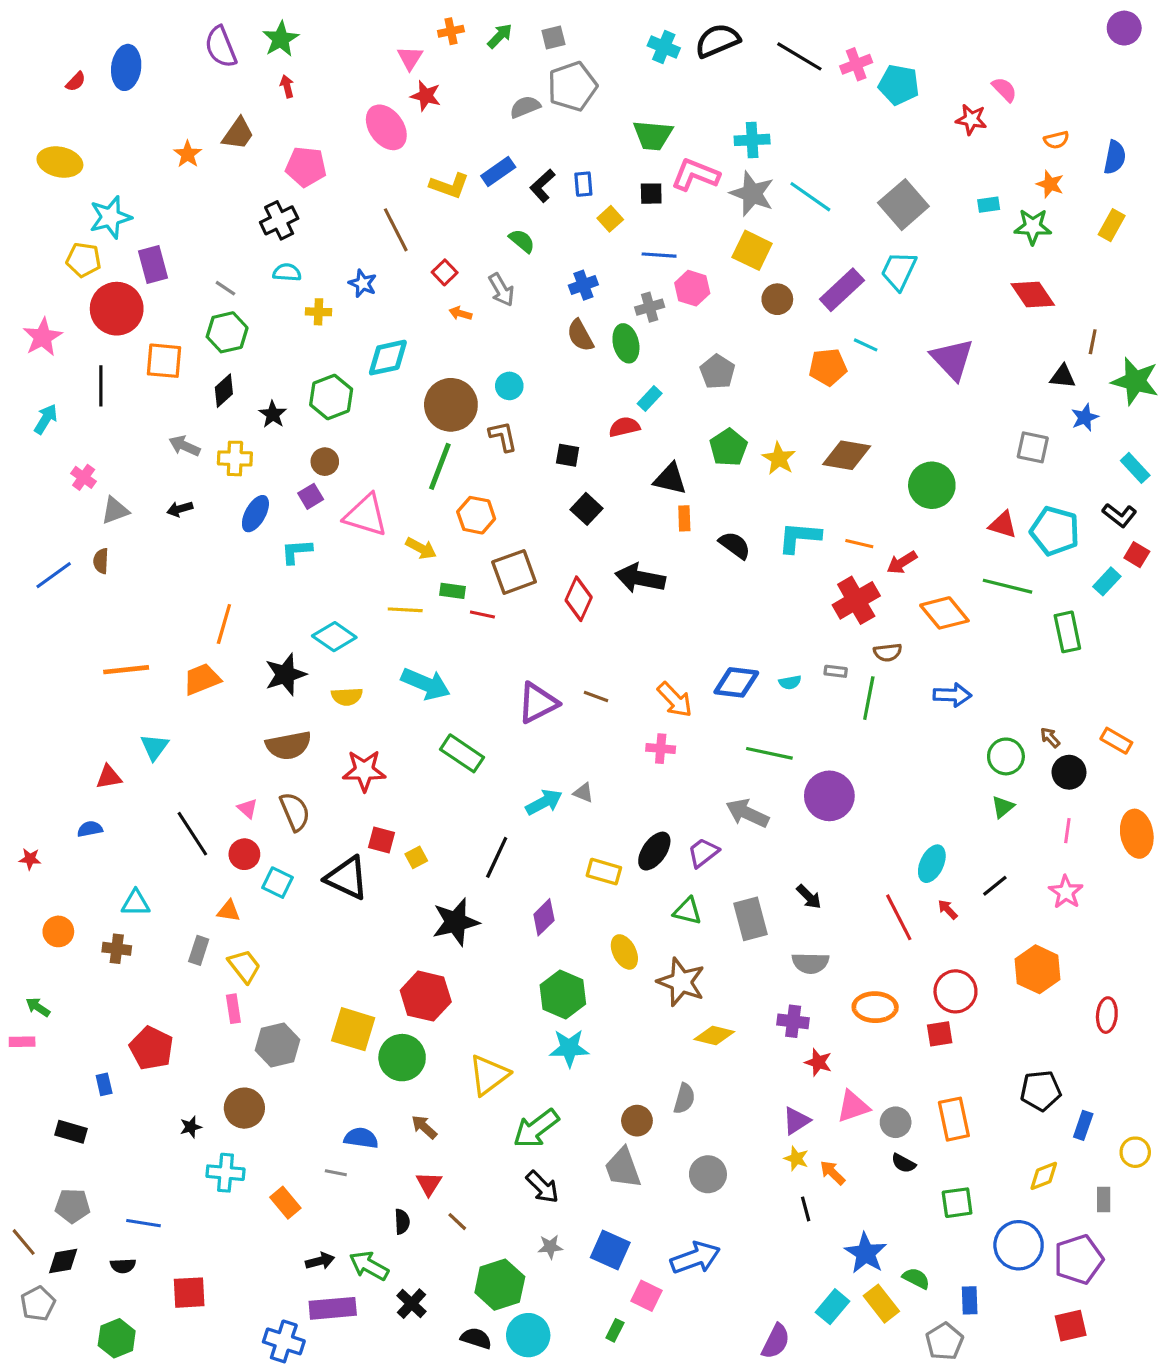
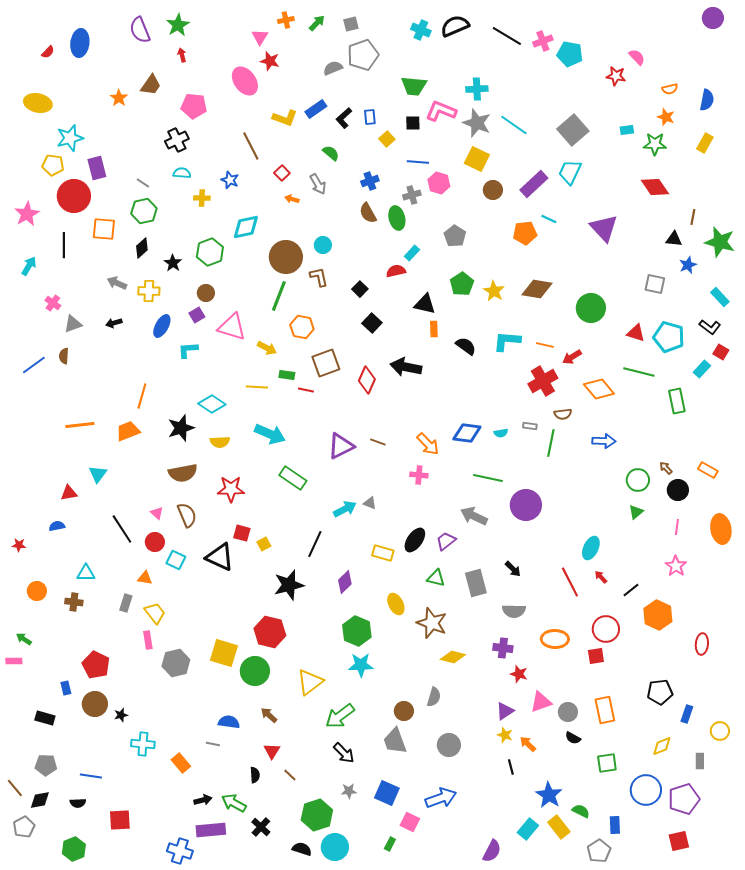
black square: (568, 455) -> (360, 289), turned 35
black line: (995, 886) -> (631, 590), moved
brown circle: (244, 1108) -> (95, 704), moved

